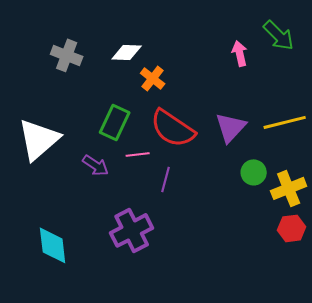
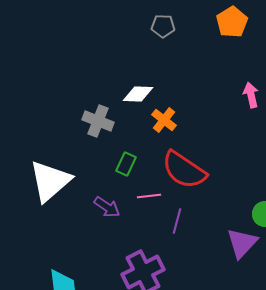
gray cross: (67, 55) -> (98, 121), moved
green rectangle: (115, 122) -> (126, 164), size x0.7
purple triangle: (231, 127) -> (242, 243), moved

